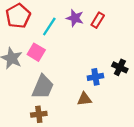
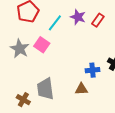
gray trapezoid: (43, 87) -> (45, 89), moved, turned 145
brown cross: (39, 114) -> (23, 100), moved, turned 32

